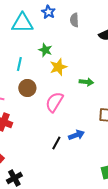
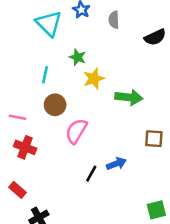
cyan triangle: (22, 23) -> (49, 23), turned 45
green arrow: (86, 82) -> (129, 97), size x1.5
pink semicircle: (54, 102) -> (76, 131), moved

